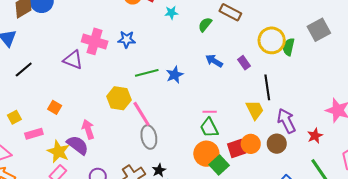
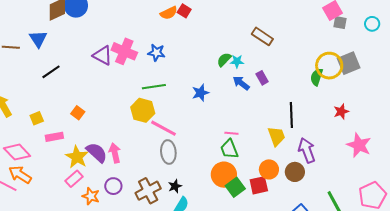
cyan star: (171, 13) -> (237, 61), moved
green semicircle: (205, 25) -> (224, 60), moved
yellow circle: (272, 40) -> (329, 66), moved
purple triangle: (73, 60) -> (103, 55), moved
purple rectangle: (244, 63) -> (262, 78), moved
green line: (147, 73) -> (154, 87), moved
pink line: (142, 114) -> (163, 128), turned -36
pink arrow: (88, 129) -> (115, 153), moved
red star: (315, 136) -> (341, 112), moved
red square: (237, 148) -> (259, 185), moved

